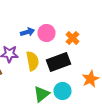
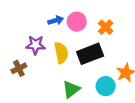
cyan circle: (62, 91) -> (106, 86), moved

